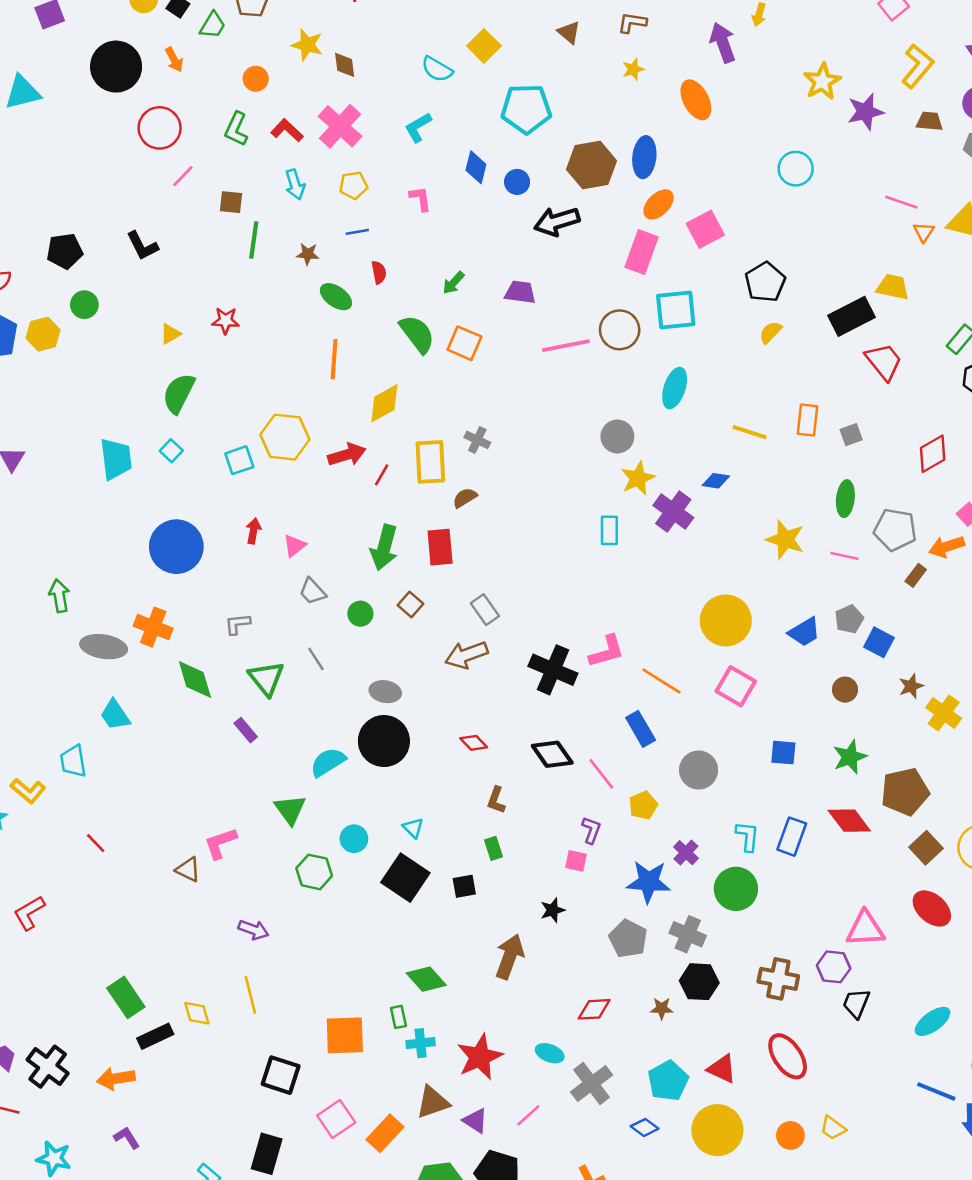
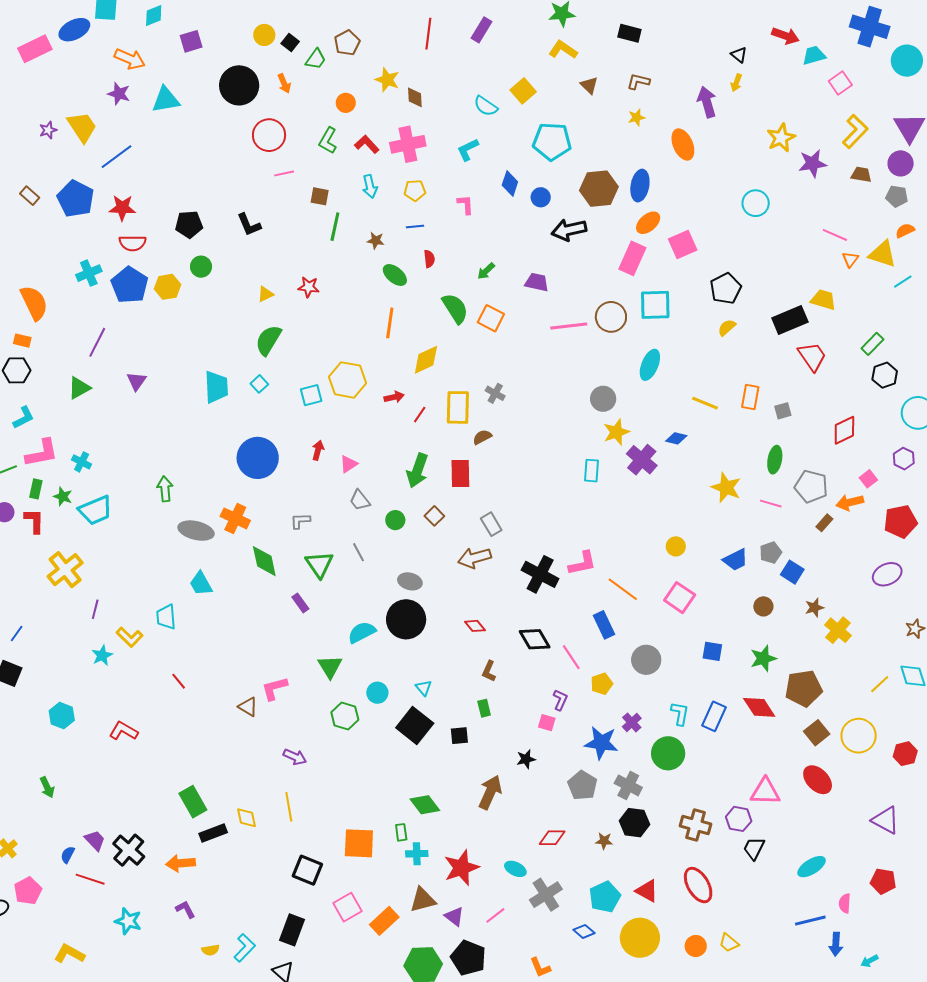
pink cross: (340, 126) -> (408, 144), turned 32
pink line: (183, 176) -> (284, 173), turned 30
red arrow: (347, 455) -> (394, 397), size x0.7
yellow circle: (726, 620) -> (676, 546), size x0.5
red L-shape: (29, 913) -> (123, 731), turned 56
blue line: (936, 1091) -> (810, 921), turned -40

